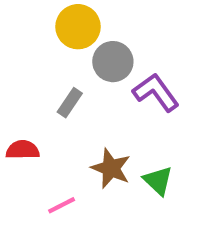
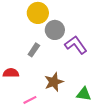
brown star: (111, 168) -> (54, 82), turned 30
green triangle: (158, 181) -> (84, 94), moved, turned -35

